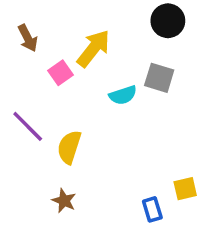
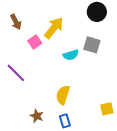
yellow semicircle: (69, 147) -> (63, 95), moved
blue rectangle: (152, 209) -> (65, 121), moved

